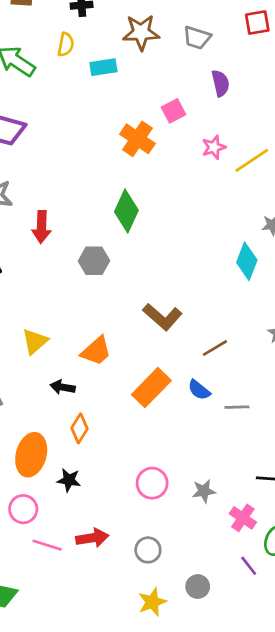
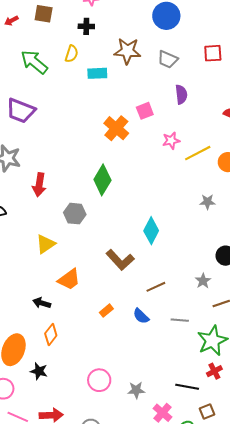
cyan diamond: (247, 261) -> (151, 231), moved
yellow triangle: (35, 341) -> (46, 244), moved
orange rectangle: (151, 388) -> (106, 311), size x0.5
gray line: (237, 407) -> (180, 320), moved

